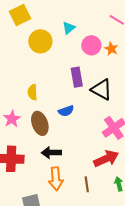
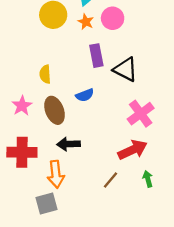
orange star: (111, 49) -> (86, 22), moved
orange arrow: (56, 179) -> (56, 174), moved
brown line: (87, 184) -> (111, 180), turned 49

